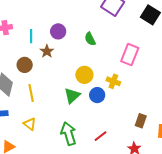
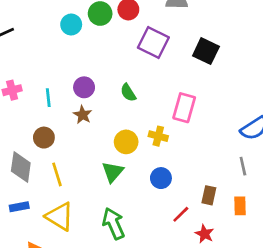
brown star: (47, 51) -> (83, 115), moved
yellow cross: (113, 81) -> (158, 136), moved
blue circle: (97, 95) -> (161, 178), moved
yellow triangle: (30, 124) -> (60, 216), size x1.6
red line: (101, 136) -> (181, 214), moved

